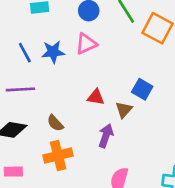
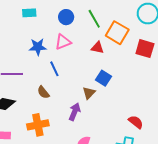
blue line: (25, 53) -> (54, 69), moved
red triangle: (96, 97) -> (97, 48), moved
brown semicircle: (55, 123) -> (43, 92), moved

